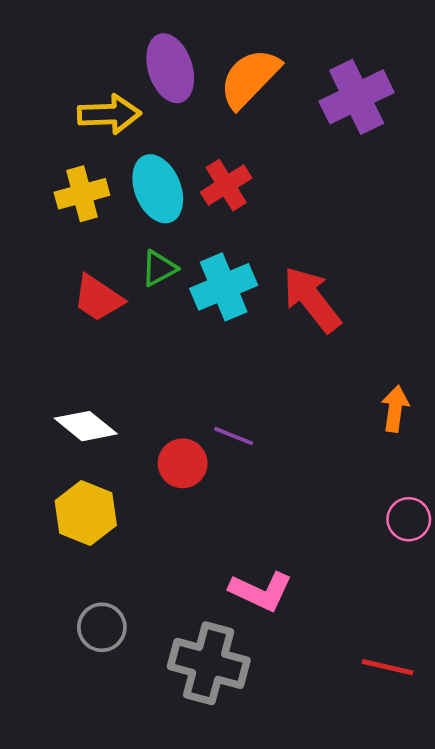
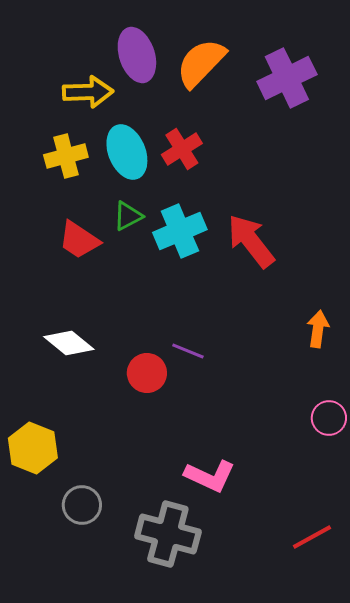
yellow hexagon: (86, 513) -> (33, 448), moved
red line: (388, 667) -> (312, 537), turned -42

